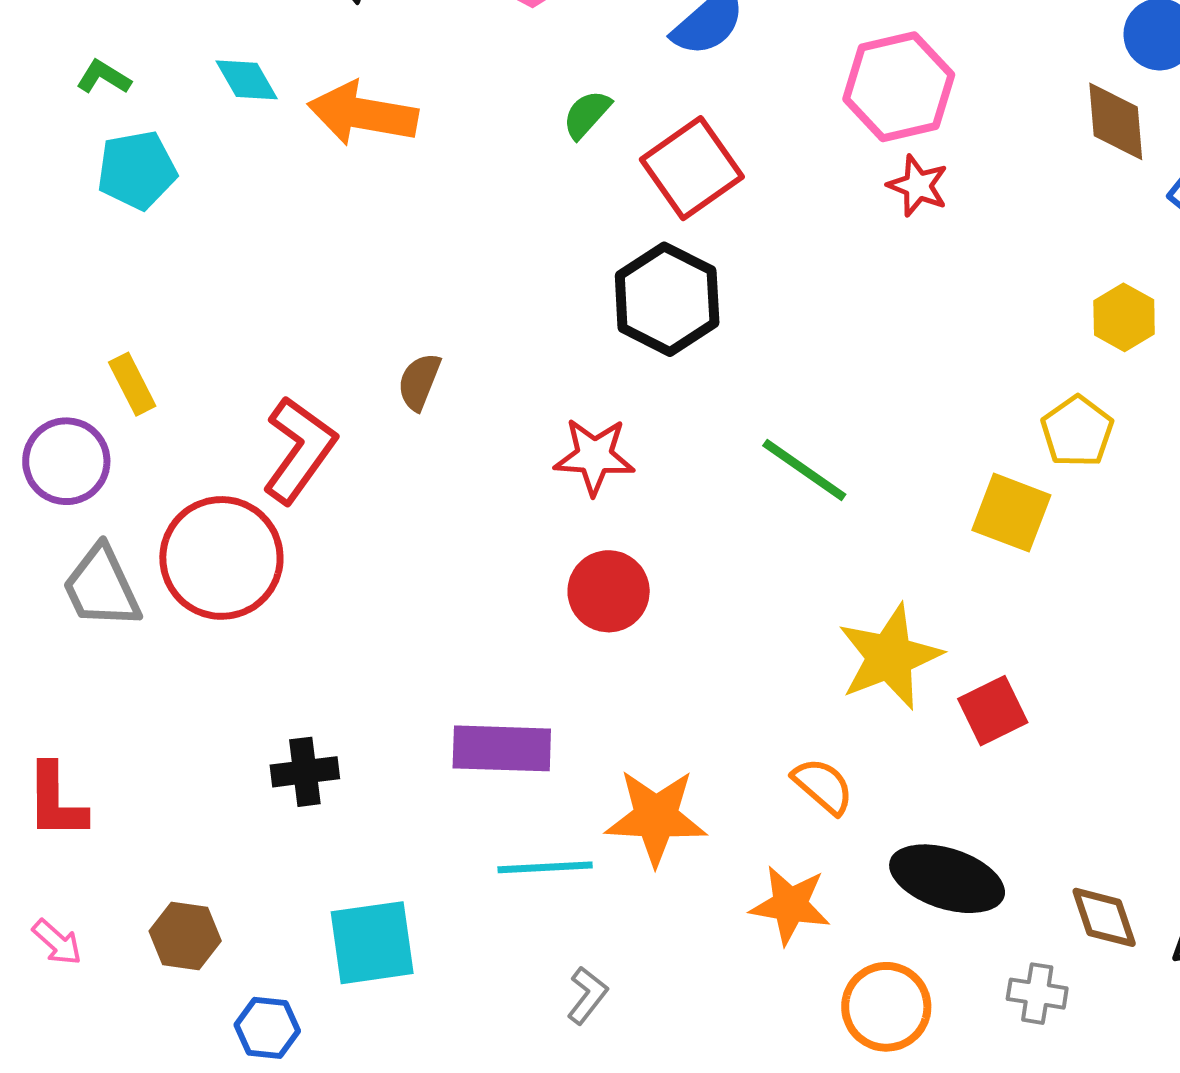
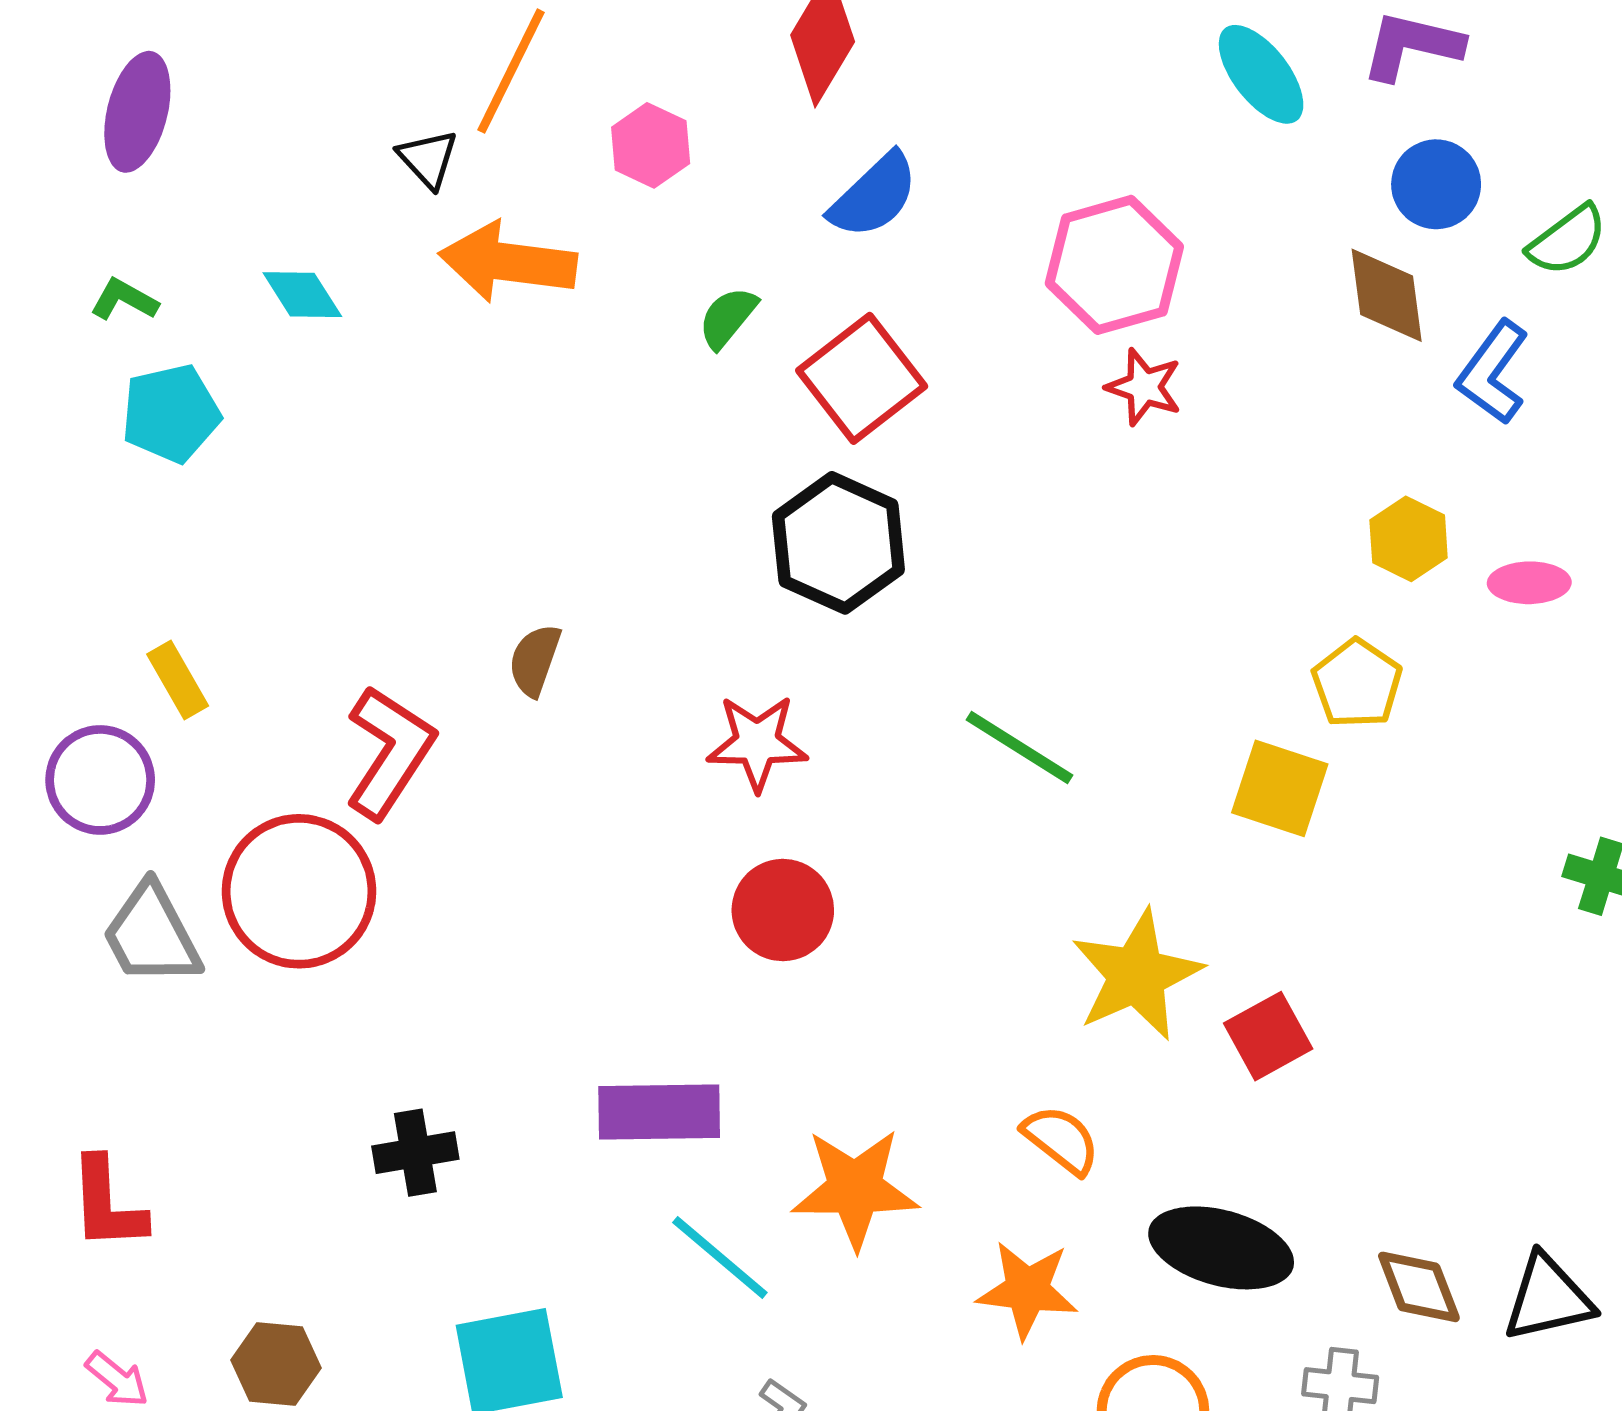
orange arrow: (363, 114) -> (508, 262), moved
cyan line: (545, 867) -> (720, 1257), turned 46

